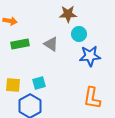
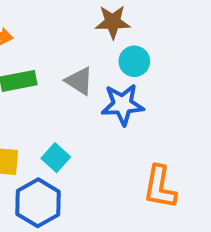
blue star: (90, 56) -> (123, 105), moved
cyan square: (39, 83) -> (56, 158), turned -32

